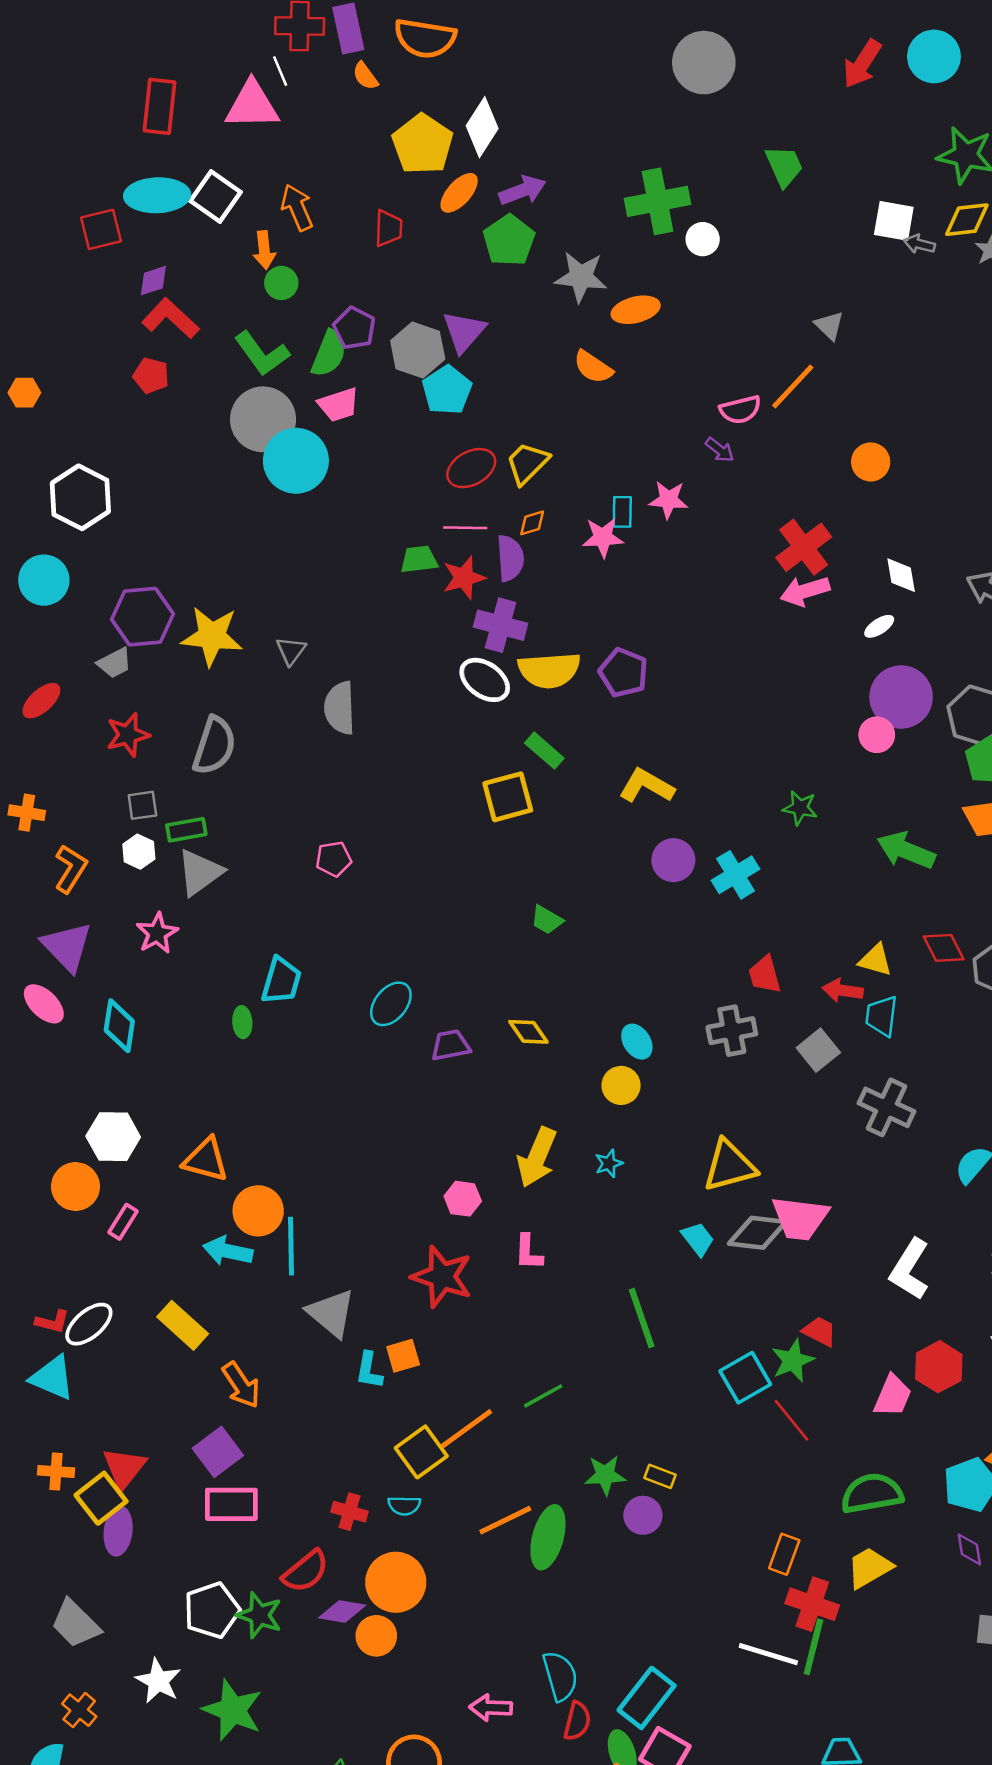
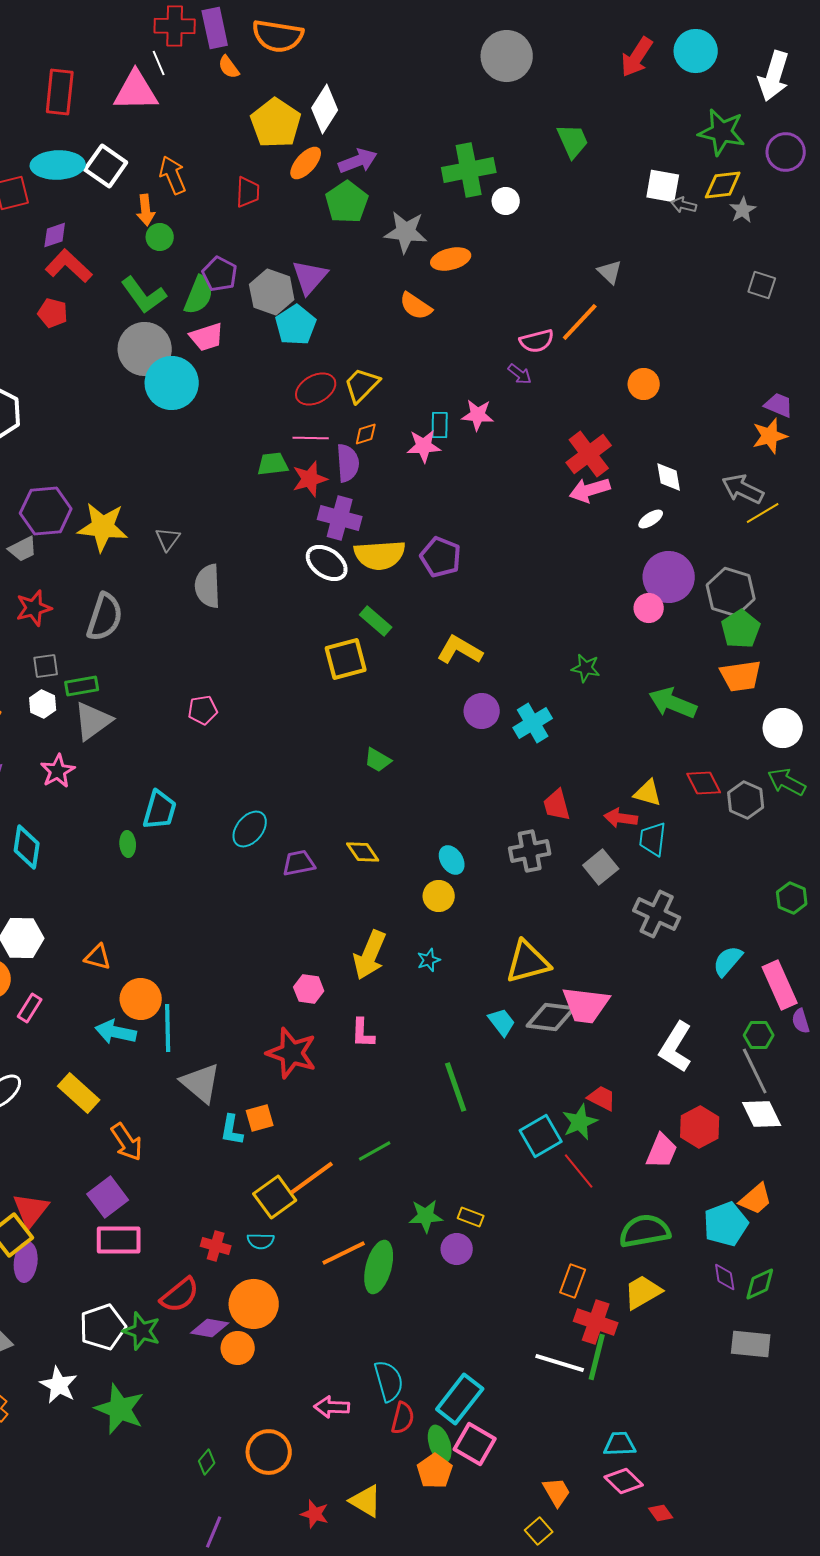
orange triangle: (206, 1160) -> (98, 957), size x0.7

